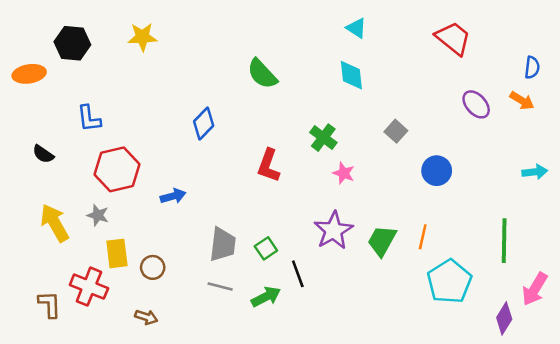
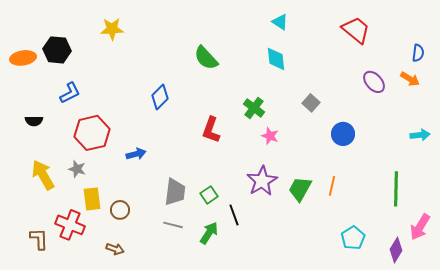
black hexagon: (72, 43) -> (57, 50), moved
blue L-shape: (89, 118) -> (70, 93), turned -110
black semicircle: (43, 154) -> (34, 121), turned -36
cyan pentagon: (449, 281) -> (353, 238), moved, size x0.7
green arrow: (266, 297) -> (209, 233), turned -30

